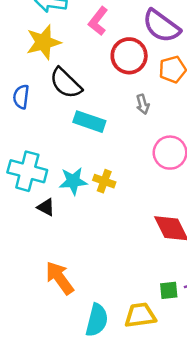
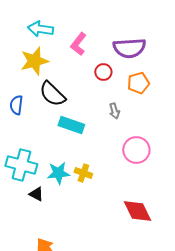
purple semicircle: (161, 26) -> (129, 48), turned -40
red circle: (129, 56) -> (103, 72), size x0.6

